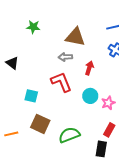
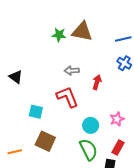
green star: (33, 27) -> (59, 35), moved
brown triangle: (75, 37) -> (82, 32), moved
cyan circle: (90, 96) -> (91, 125), moved
green semicircle: (69, 135) -> (88, 150), moved, turned 85

